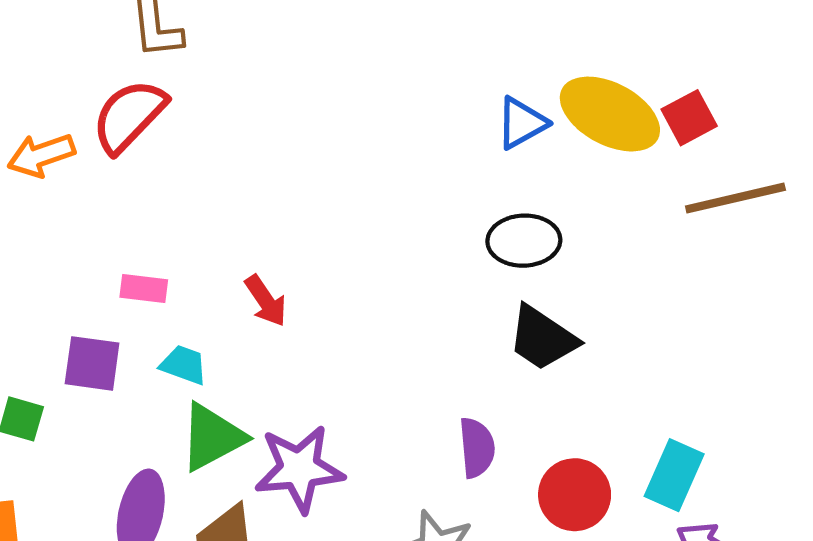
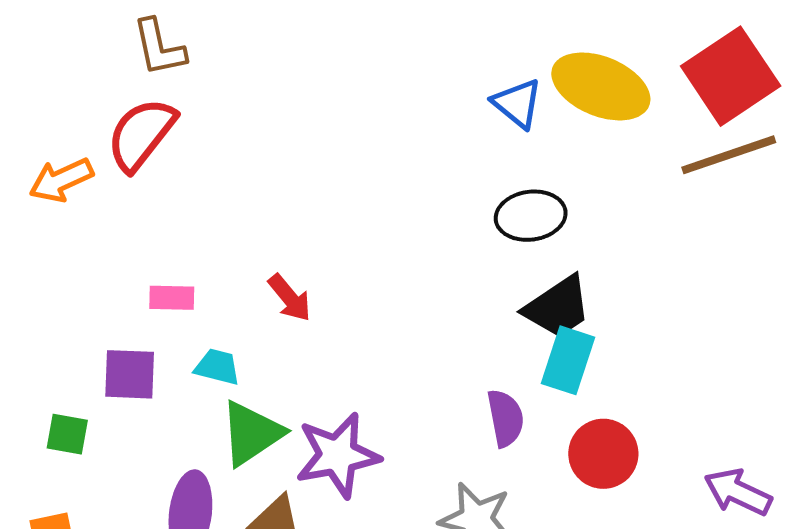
red square: (689, 118) -> (731, 76), moved, size x1.8
blue triangle: (522, 123) -> (517, 103), turned -46
black trapezoid: (542, 338) -> (558, 307), turned -62
cyan rectangle: (674, 475) -> (568, 360), moved

